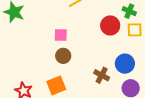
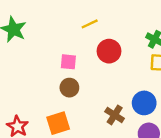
red circle: (110, 26) -> (109, 51), moved

